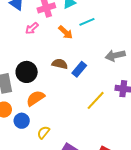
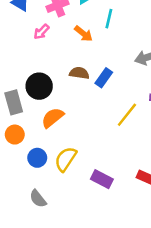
cyan line: (87, 22) -> (109, 19), turned -49
blue circle: (22, 121) -> (37, 158), moved
yellow semicircle: (43, 132) -> (66, 159), size x1.5

